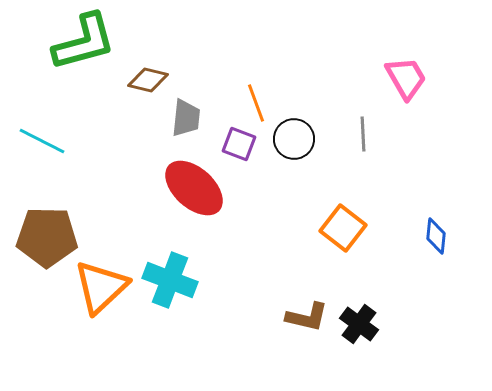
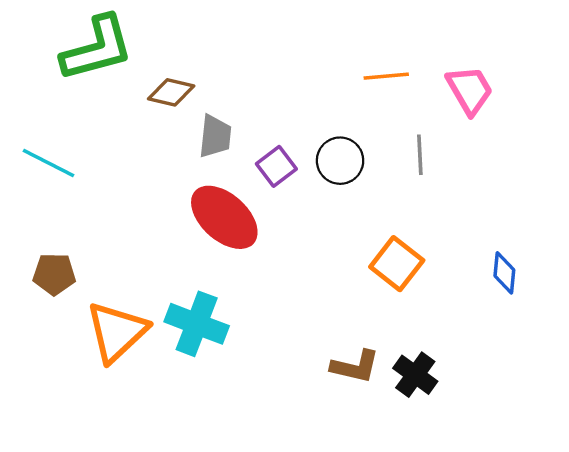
orange line: (256, 103) -> (386, 76), moved, turned -75
purple square: (239, 144) -> (276, 166), turned 32
brown pentagon: (47, 237) -> (54, 274), size x0.6

